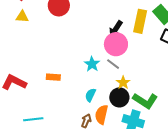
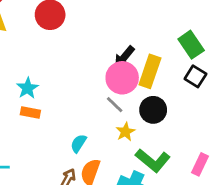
yellow rectangle: (140, 21) -> (150, 71), moved
cyan star: (92, 64) -> (28, 88), moved
black circle: (119, 97) -> (153, 110), moved

